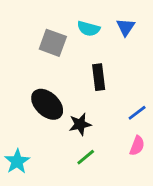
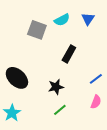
cyan semicircle: (89, 29) -> (62, 20), turned -42
black rectangle: (99, 77) -> (69, 54), turned 36
black ellipse: (47, 104) -> (17, 78), moved

